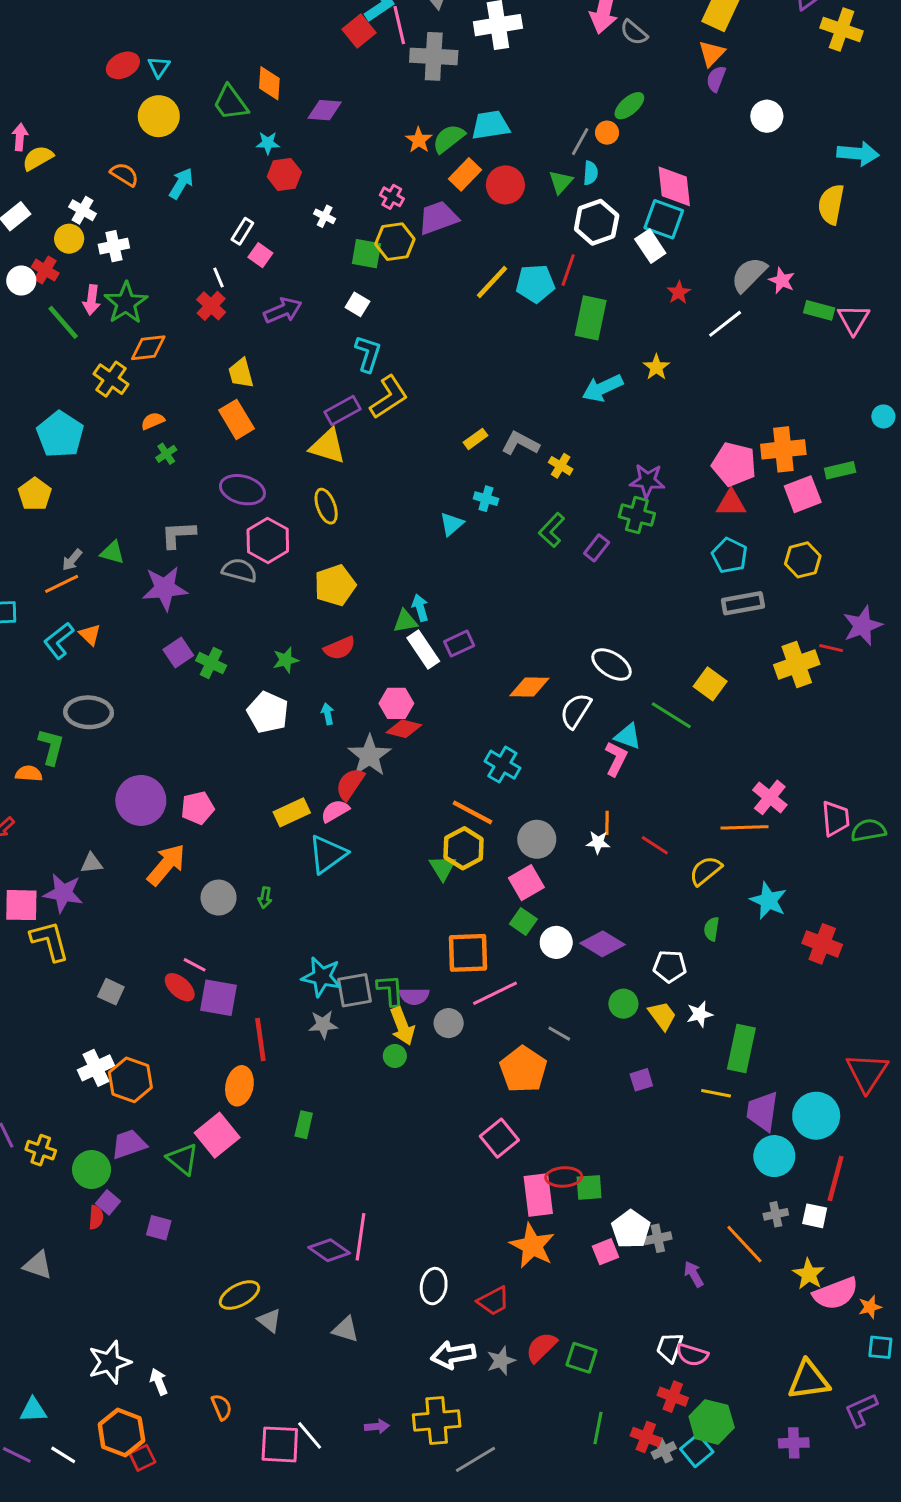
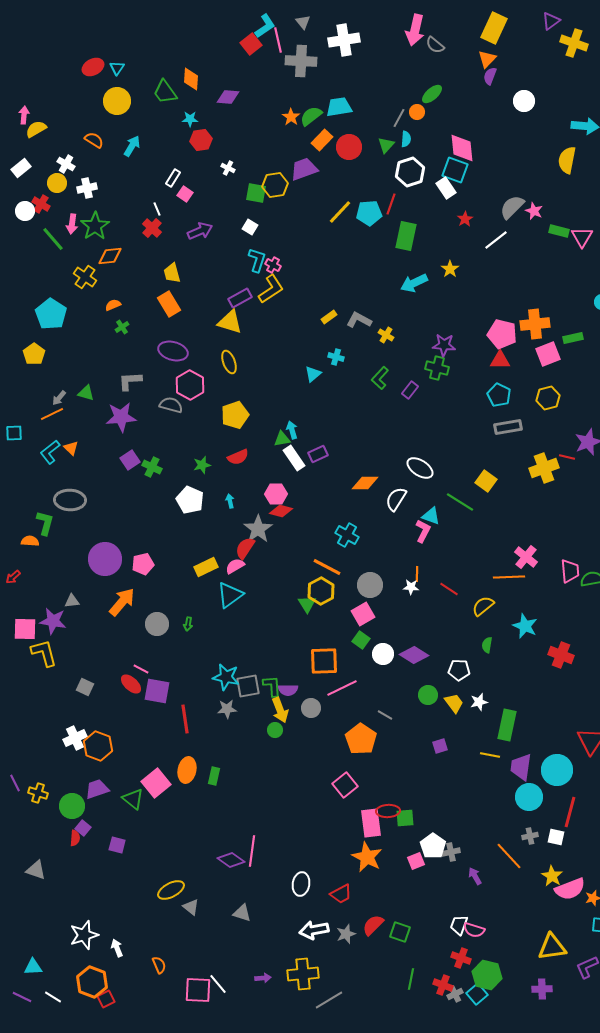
pink cross: (392, 197) -> (273, 265), moved
orange ellipse: (239, 1086) -> (187, 770), moved

